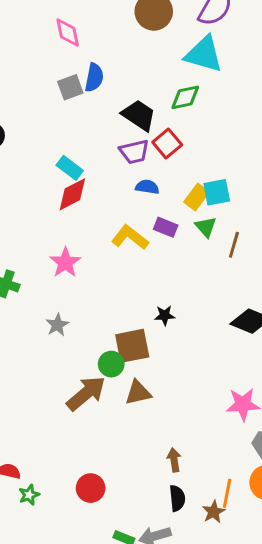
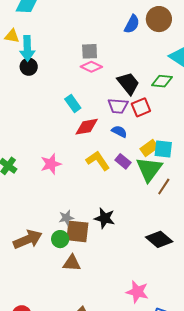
pink diamond: (68, 33) -> (91, 67), moved, turned -70
blue semicircle: (94, 78) -> (132, 24), moved
red diamond: (72, 194) -> (87, 127), moved
green triangle: (206, 227) -> (149, 169), size x1.8
black star: (165, 315) -> (105, 218), size x1.5
gray star: (57, 325) -> (66, 218), moved
brown arrow: (86, 393) -> (28, 239), moved

